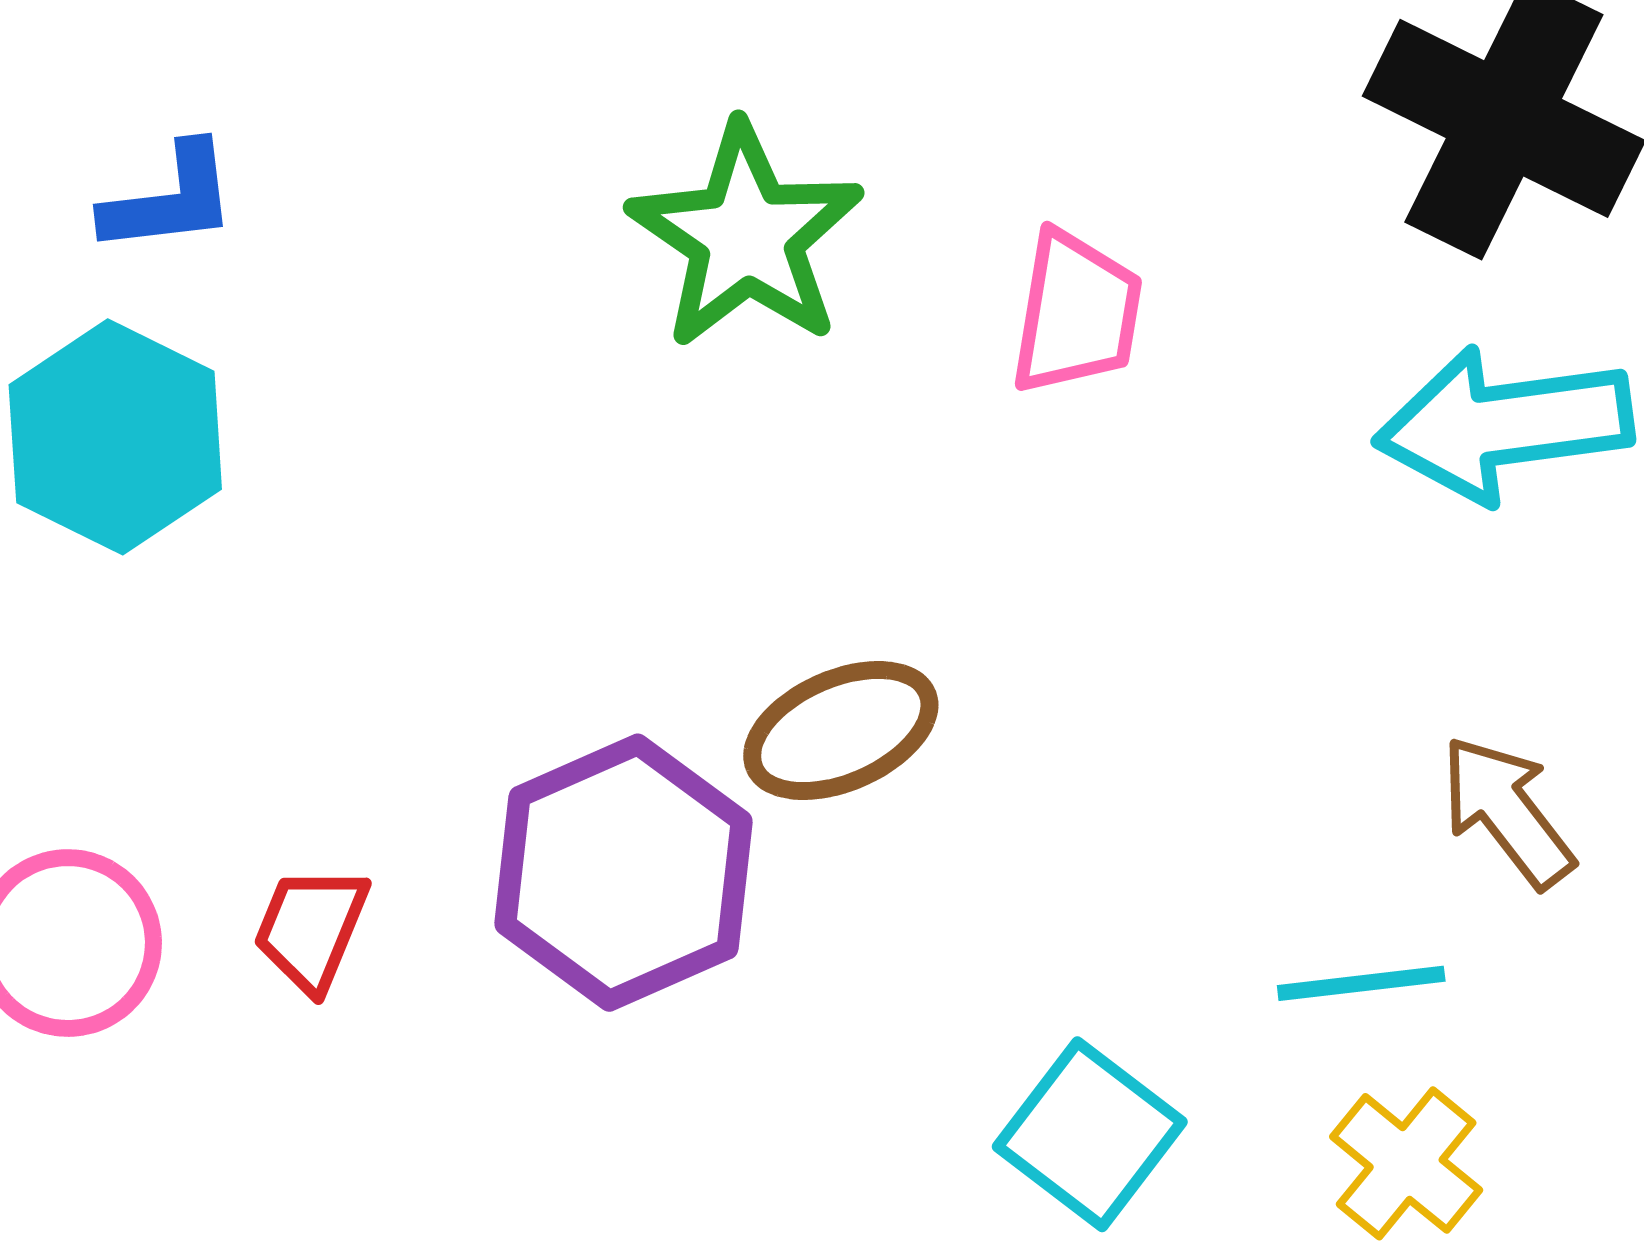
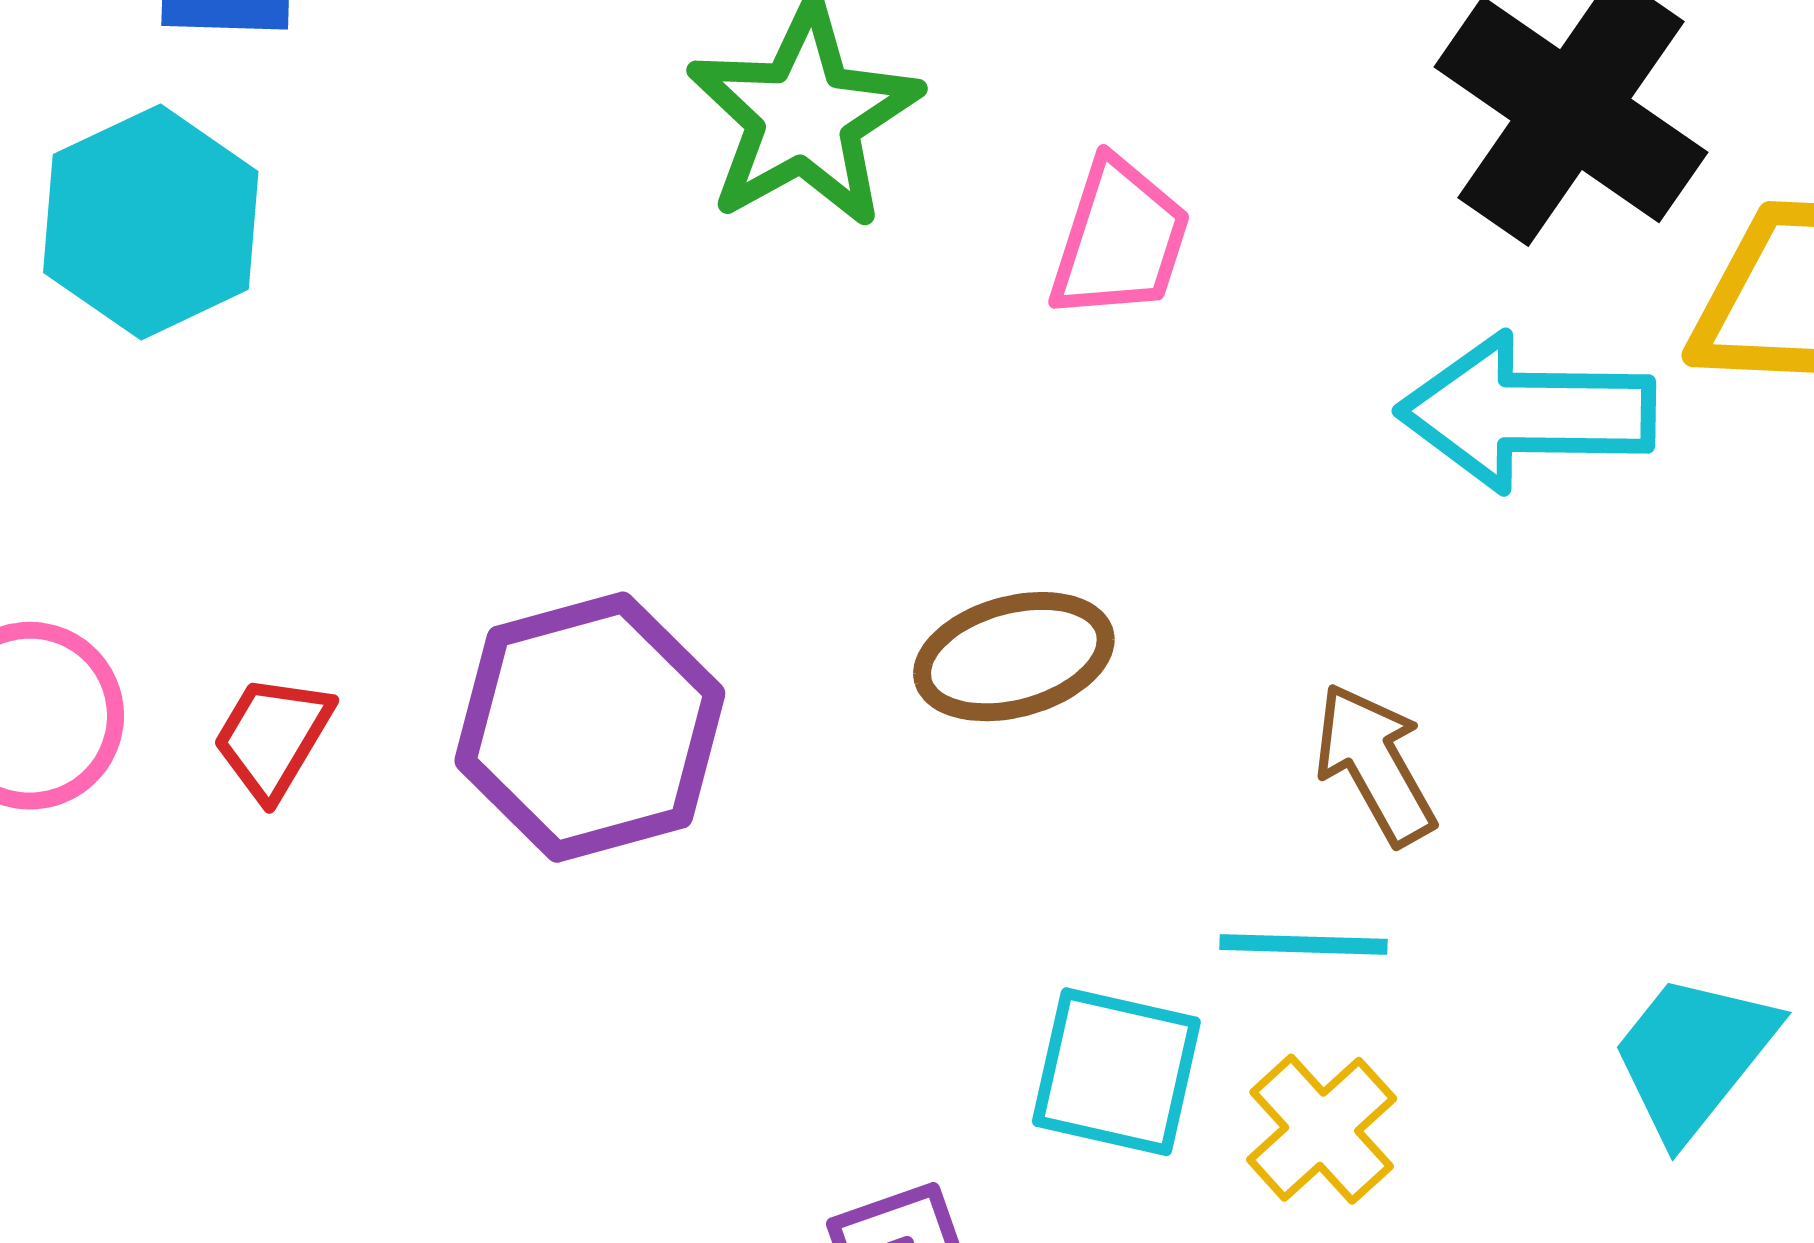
brown ellipse: (841, 731) -> (1014, 657), moved
brown arrow: (1507, 812) -> (1375, 764), moved
cyan square: (1090, 1134) -> (1116, 1072), moved, turned -33

